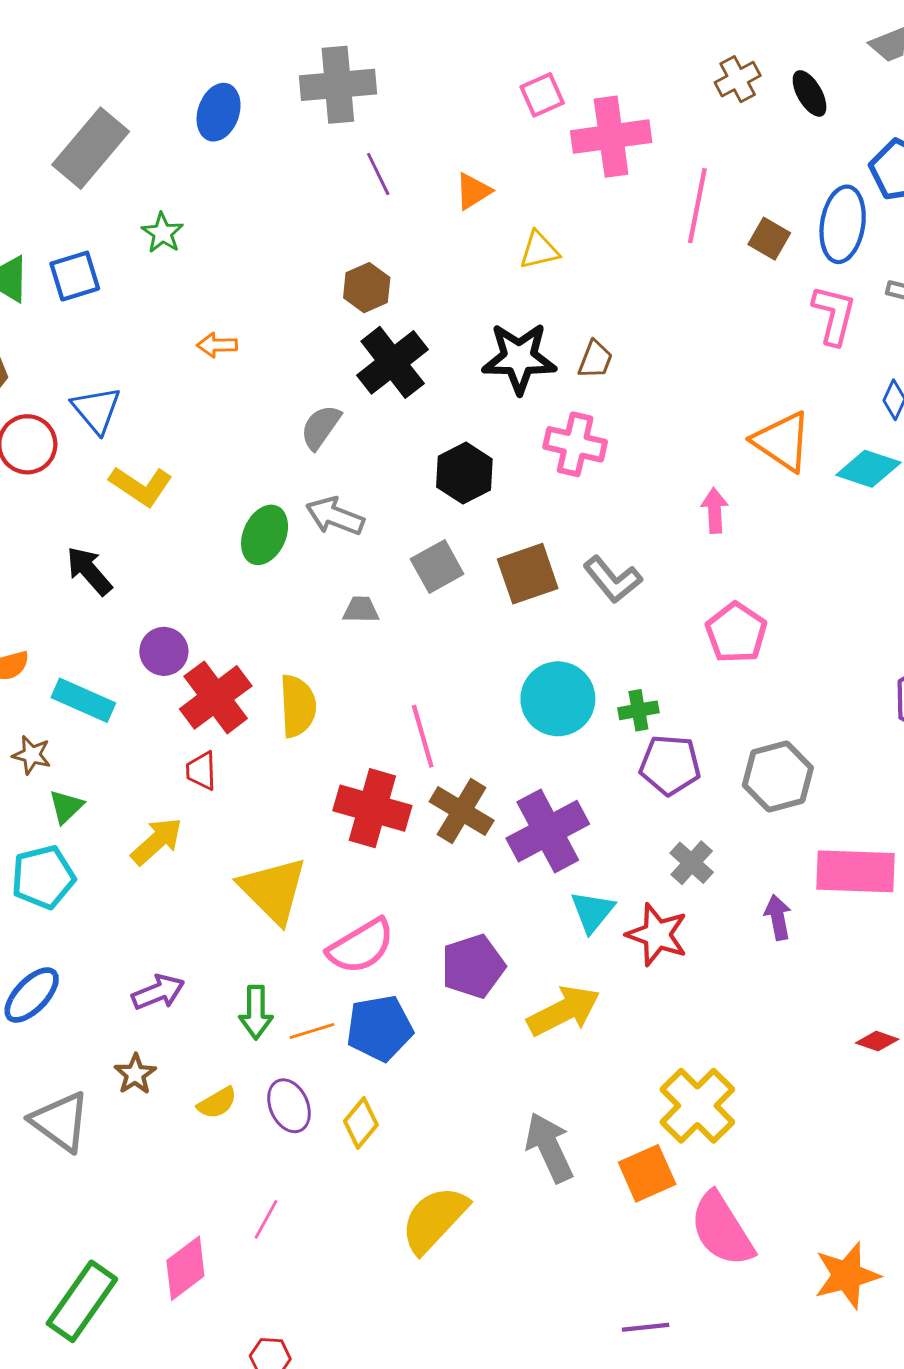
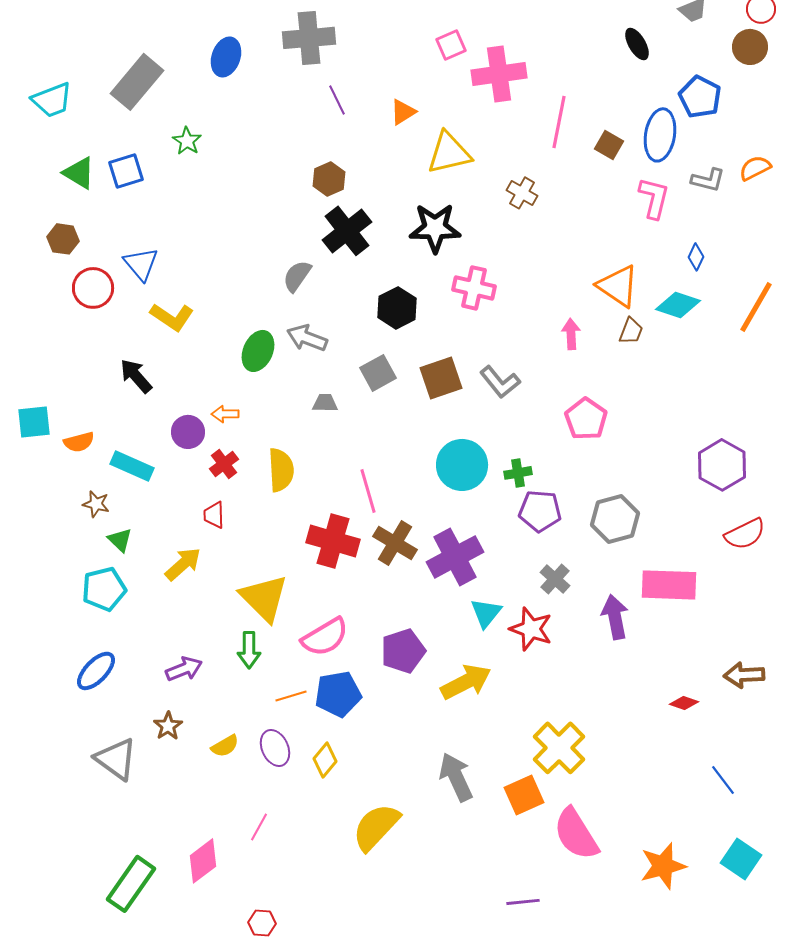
brown cross: (738, 79) -> (522, 193), moved, turned -32
yellow triangle: (539, 250) -> (449, 153), size x1.6
orange arrow: (217, 345) -> (225, 414), moved
brown trapezoid: (595, 359) -> (631, 331), moved
red cross: (216, 697) -> (224, 464), size x0.6
green triangle: (66, 807) -> (120, 540), turned -32
purple arrow: (778, 917) -> (615, 617), size x1.4
green arrow: (256, 1012) -> (249, 650), moved

